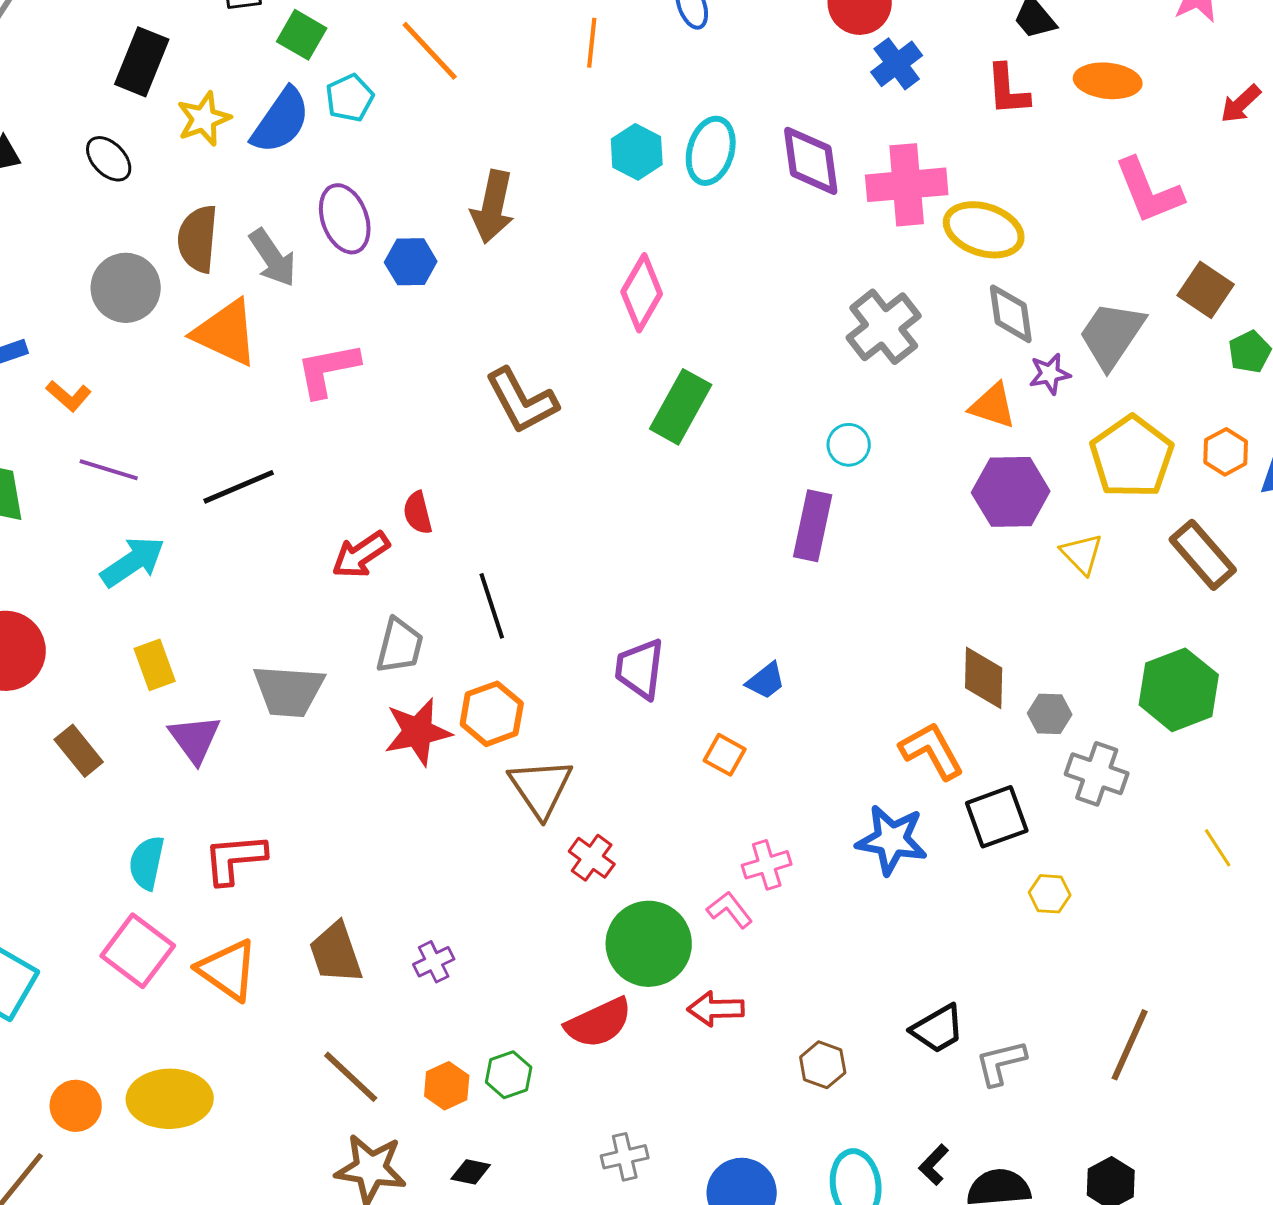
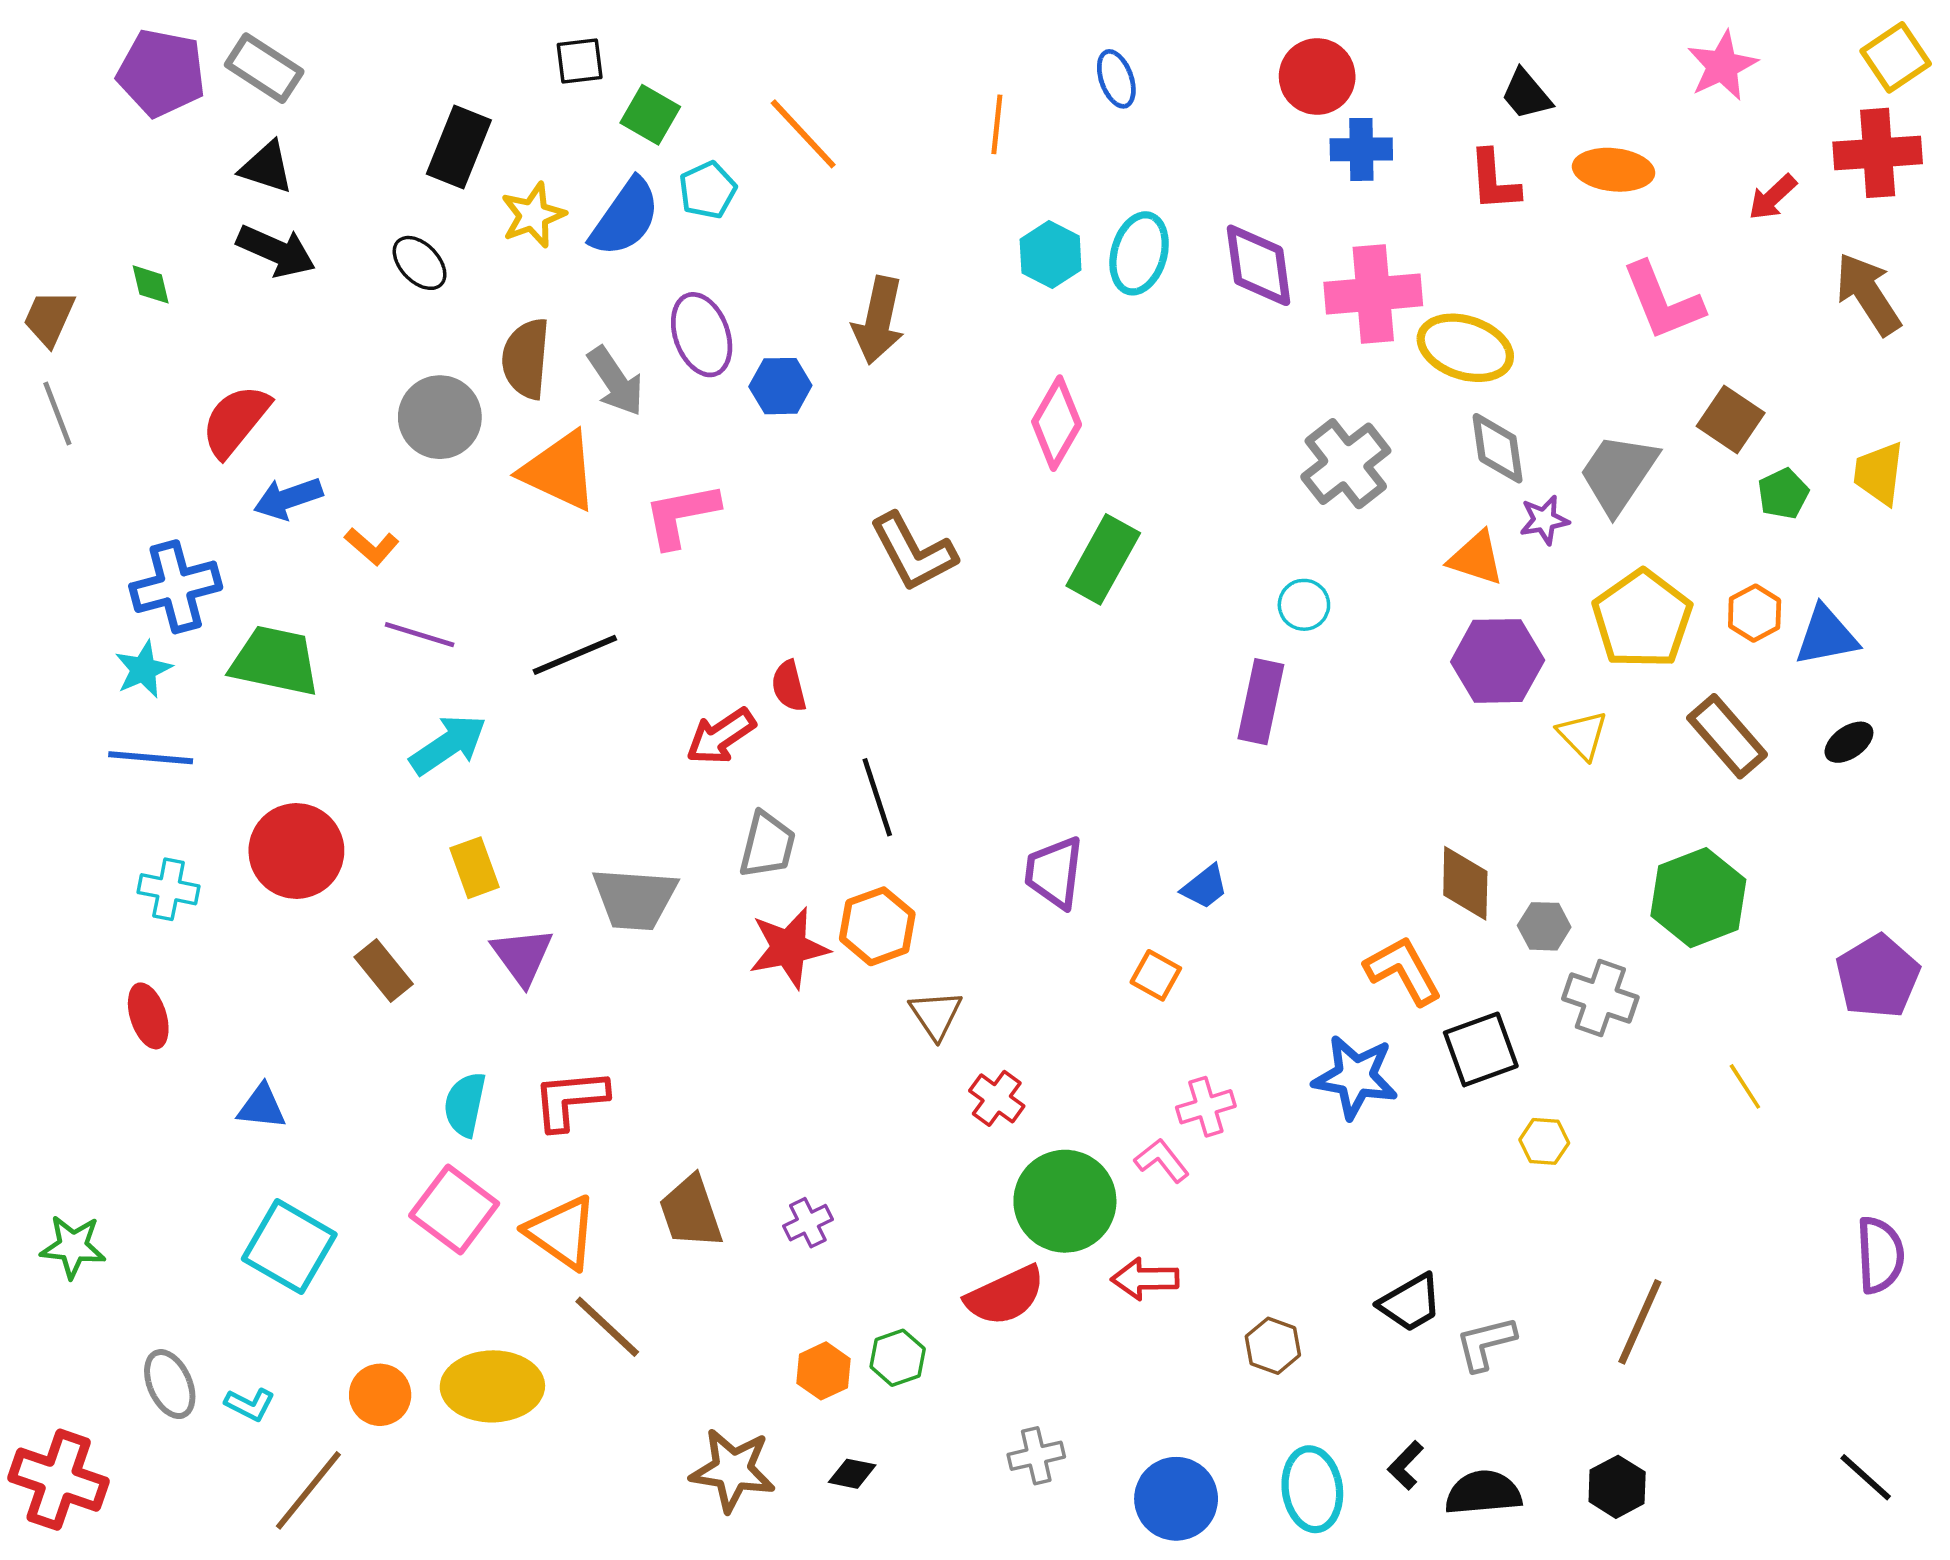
blue cross: (897, 64) -> (1361, 149), turned 36
brown triangle: (541, 788) -> (936, 1015), size x0.7
brown line: (351, 1077) -> (607, 1327), moved

